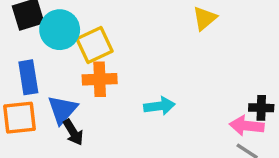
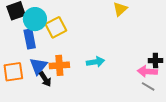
blue rectangle: (28, 77) -> (30, 39), moved
orange cross: (100, 79) -> (59, 65), moved

